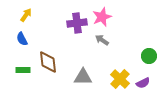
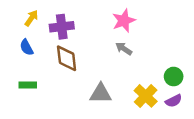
purple cross: (77, 23) -> (62, 27), moved
green circle: (149, 56) -> (174, 77), moved
brown diamond: (48, 62) -> (67, 58), moved

